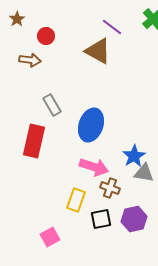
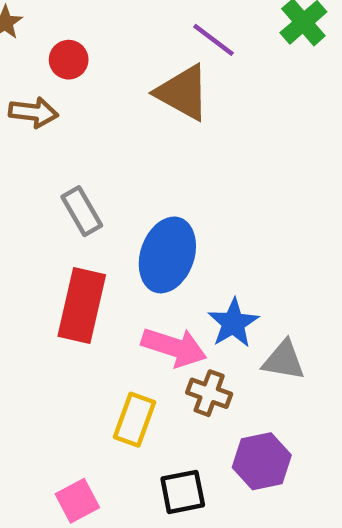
red rectangle: (34, 141) -> (82, 305), moved
blue star: (134, 156) -> (233, 323), moved
black square: (101, 219) -> (183, 492), moved

